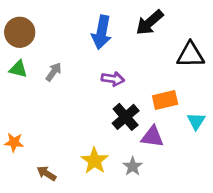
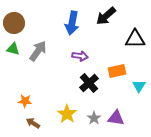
gray arrow: (54, 72) -> (38, 51), size x1.5
purple triangle: (152, 137) -> (116, 118), moved
orange star: (14, 142) -> (25, 101), moved

